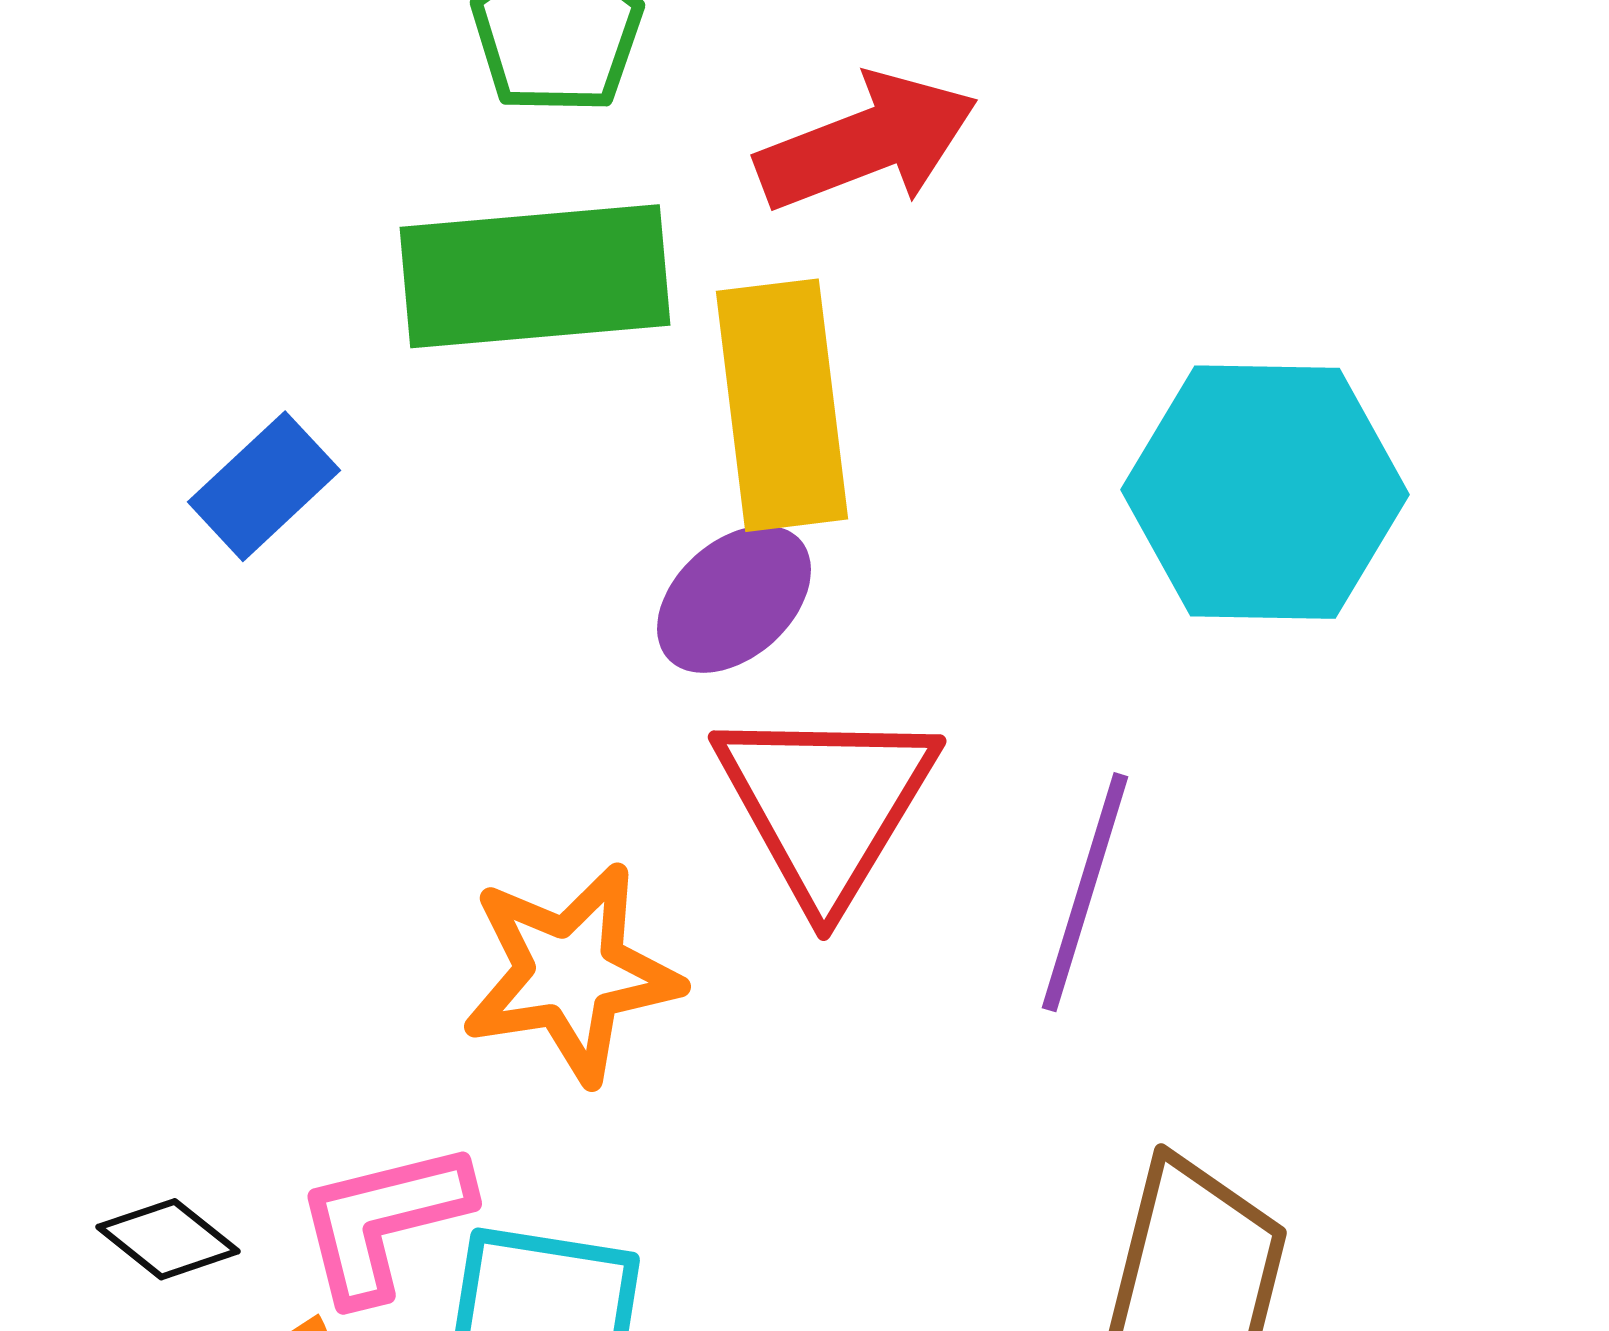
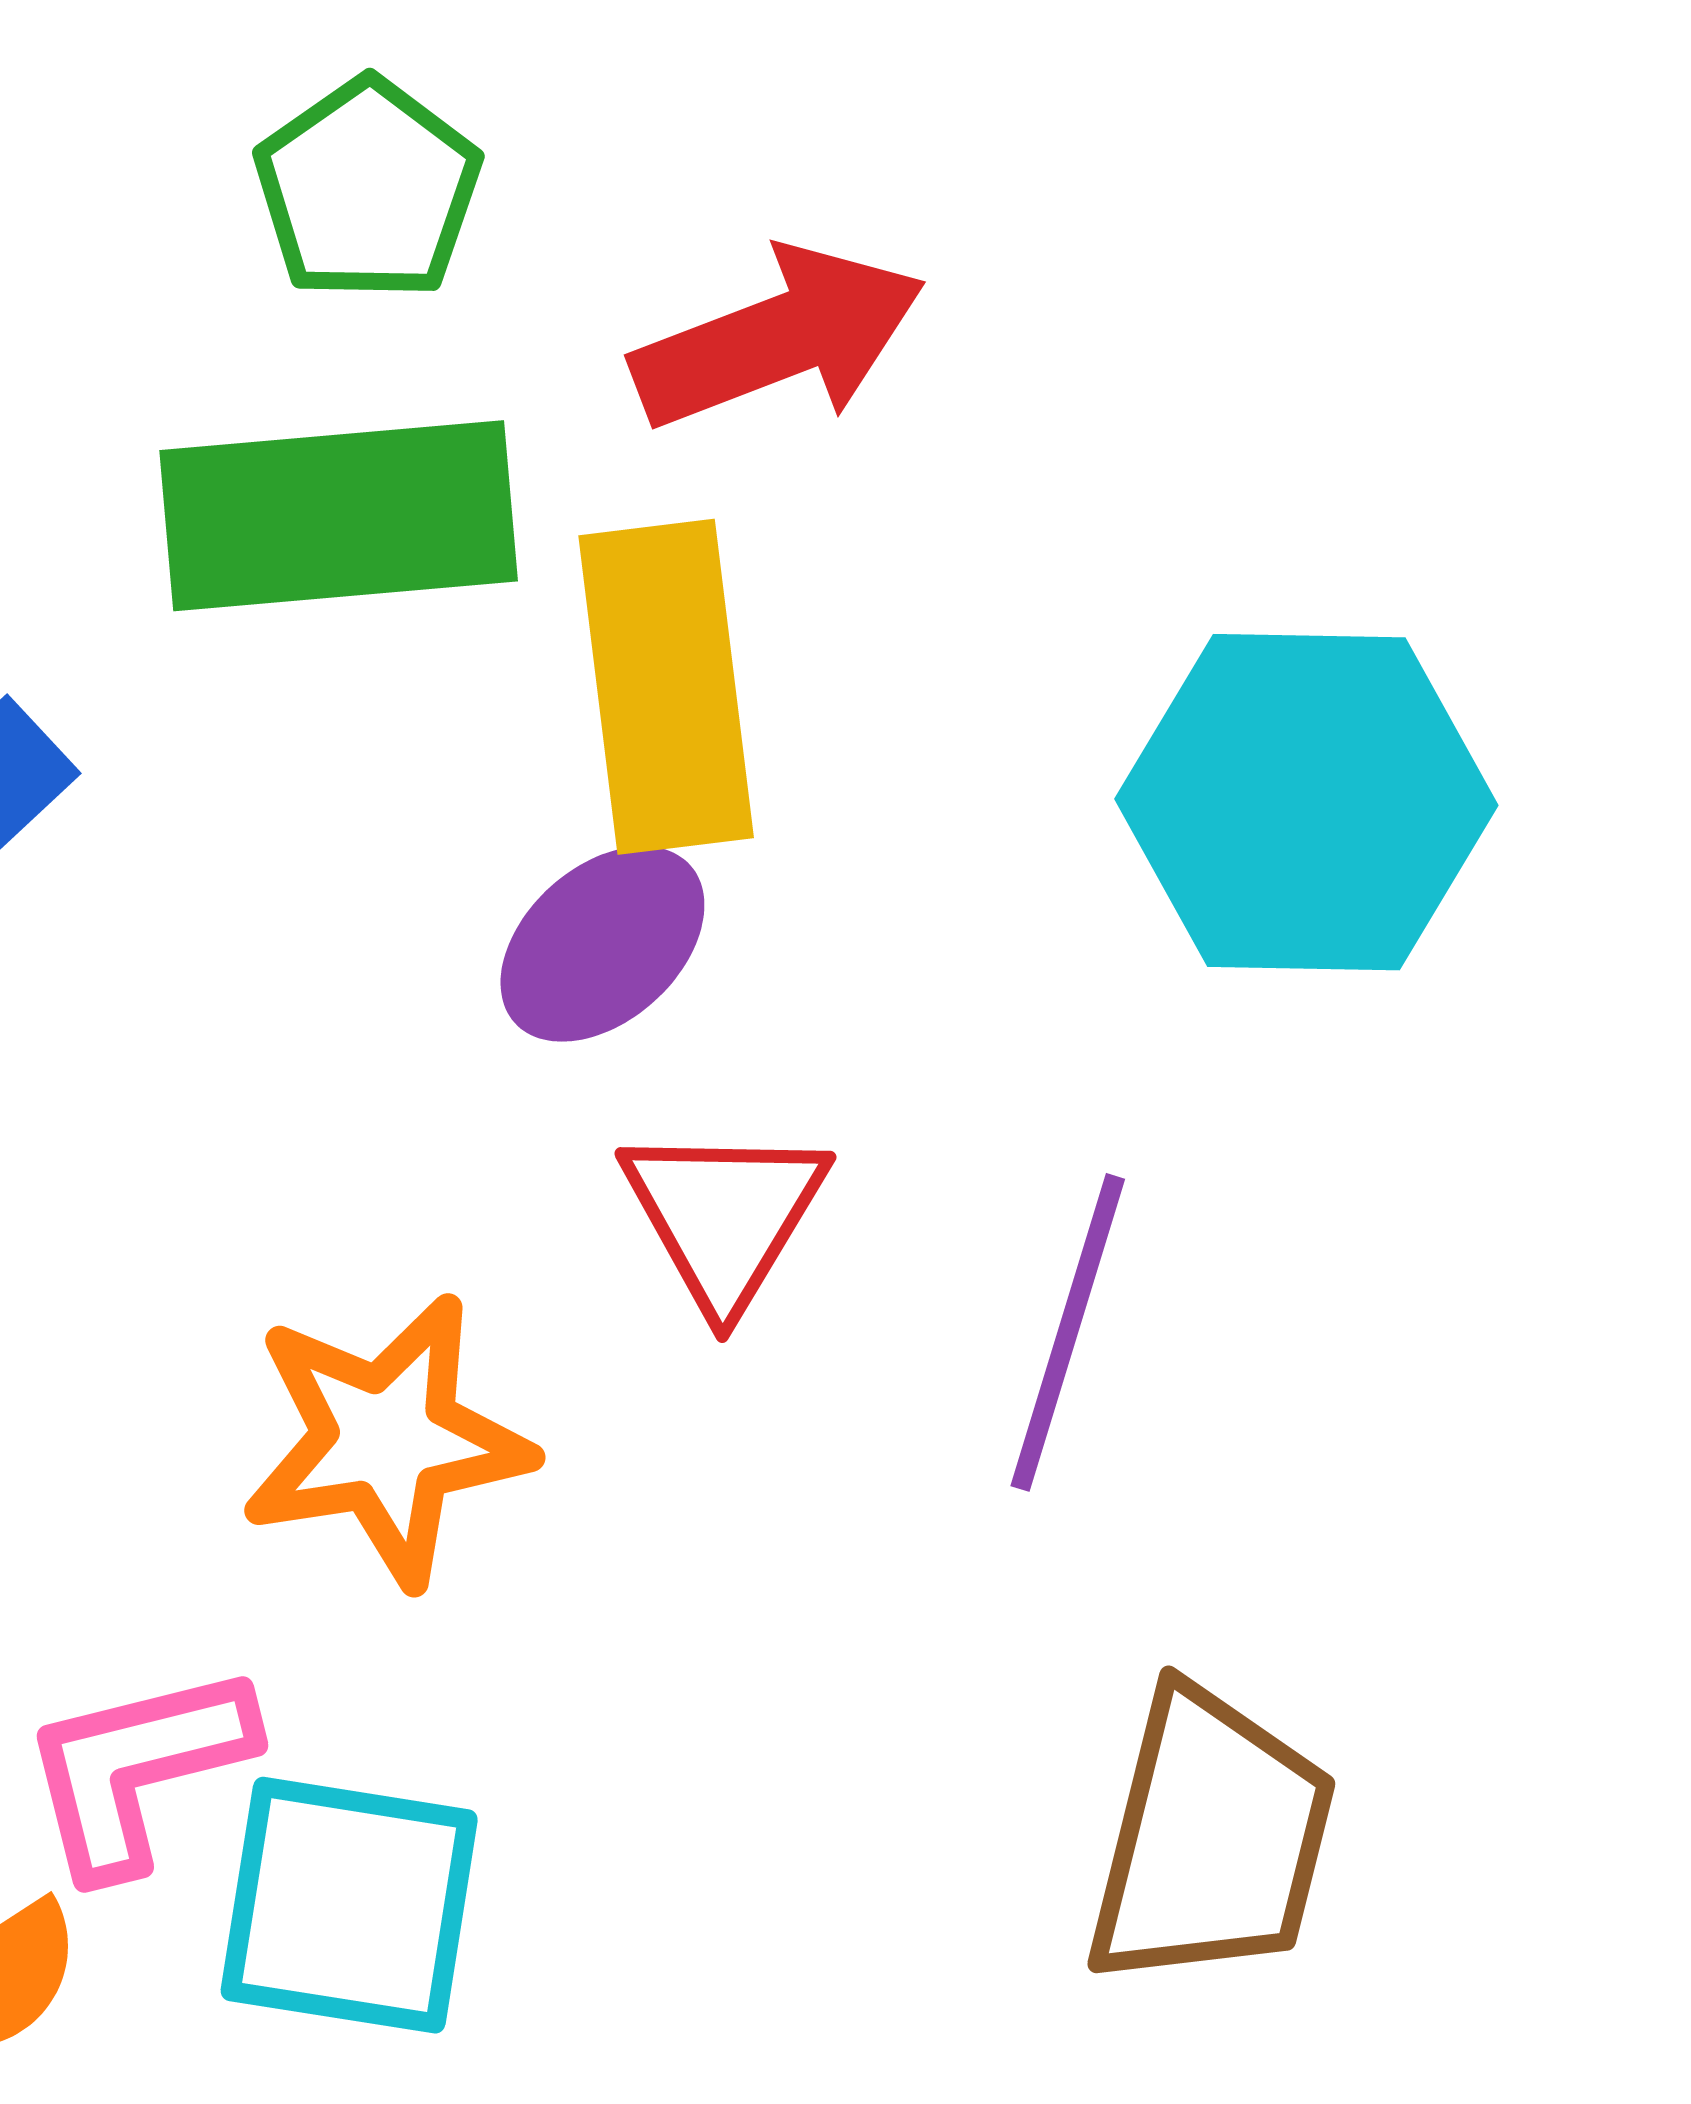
red triangle: (826, 804) -> (724, 1216), size x0.7

